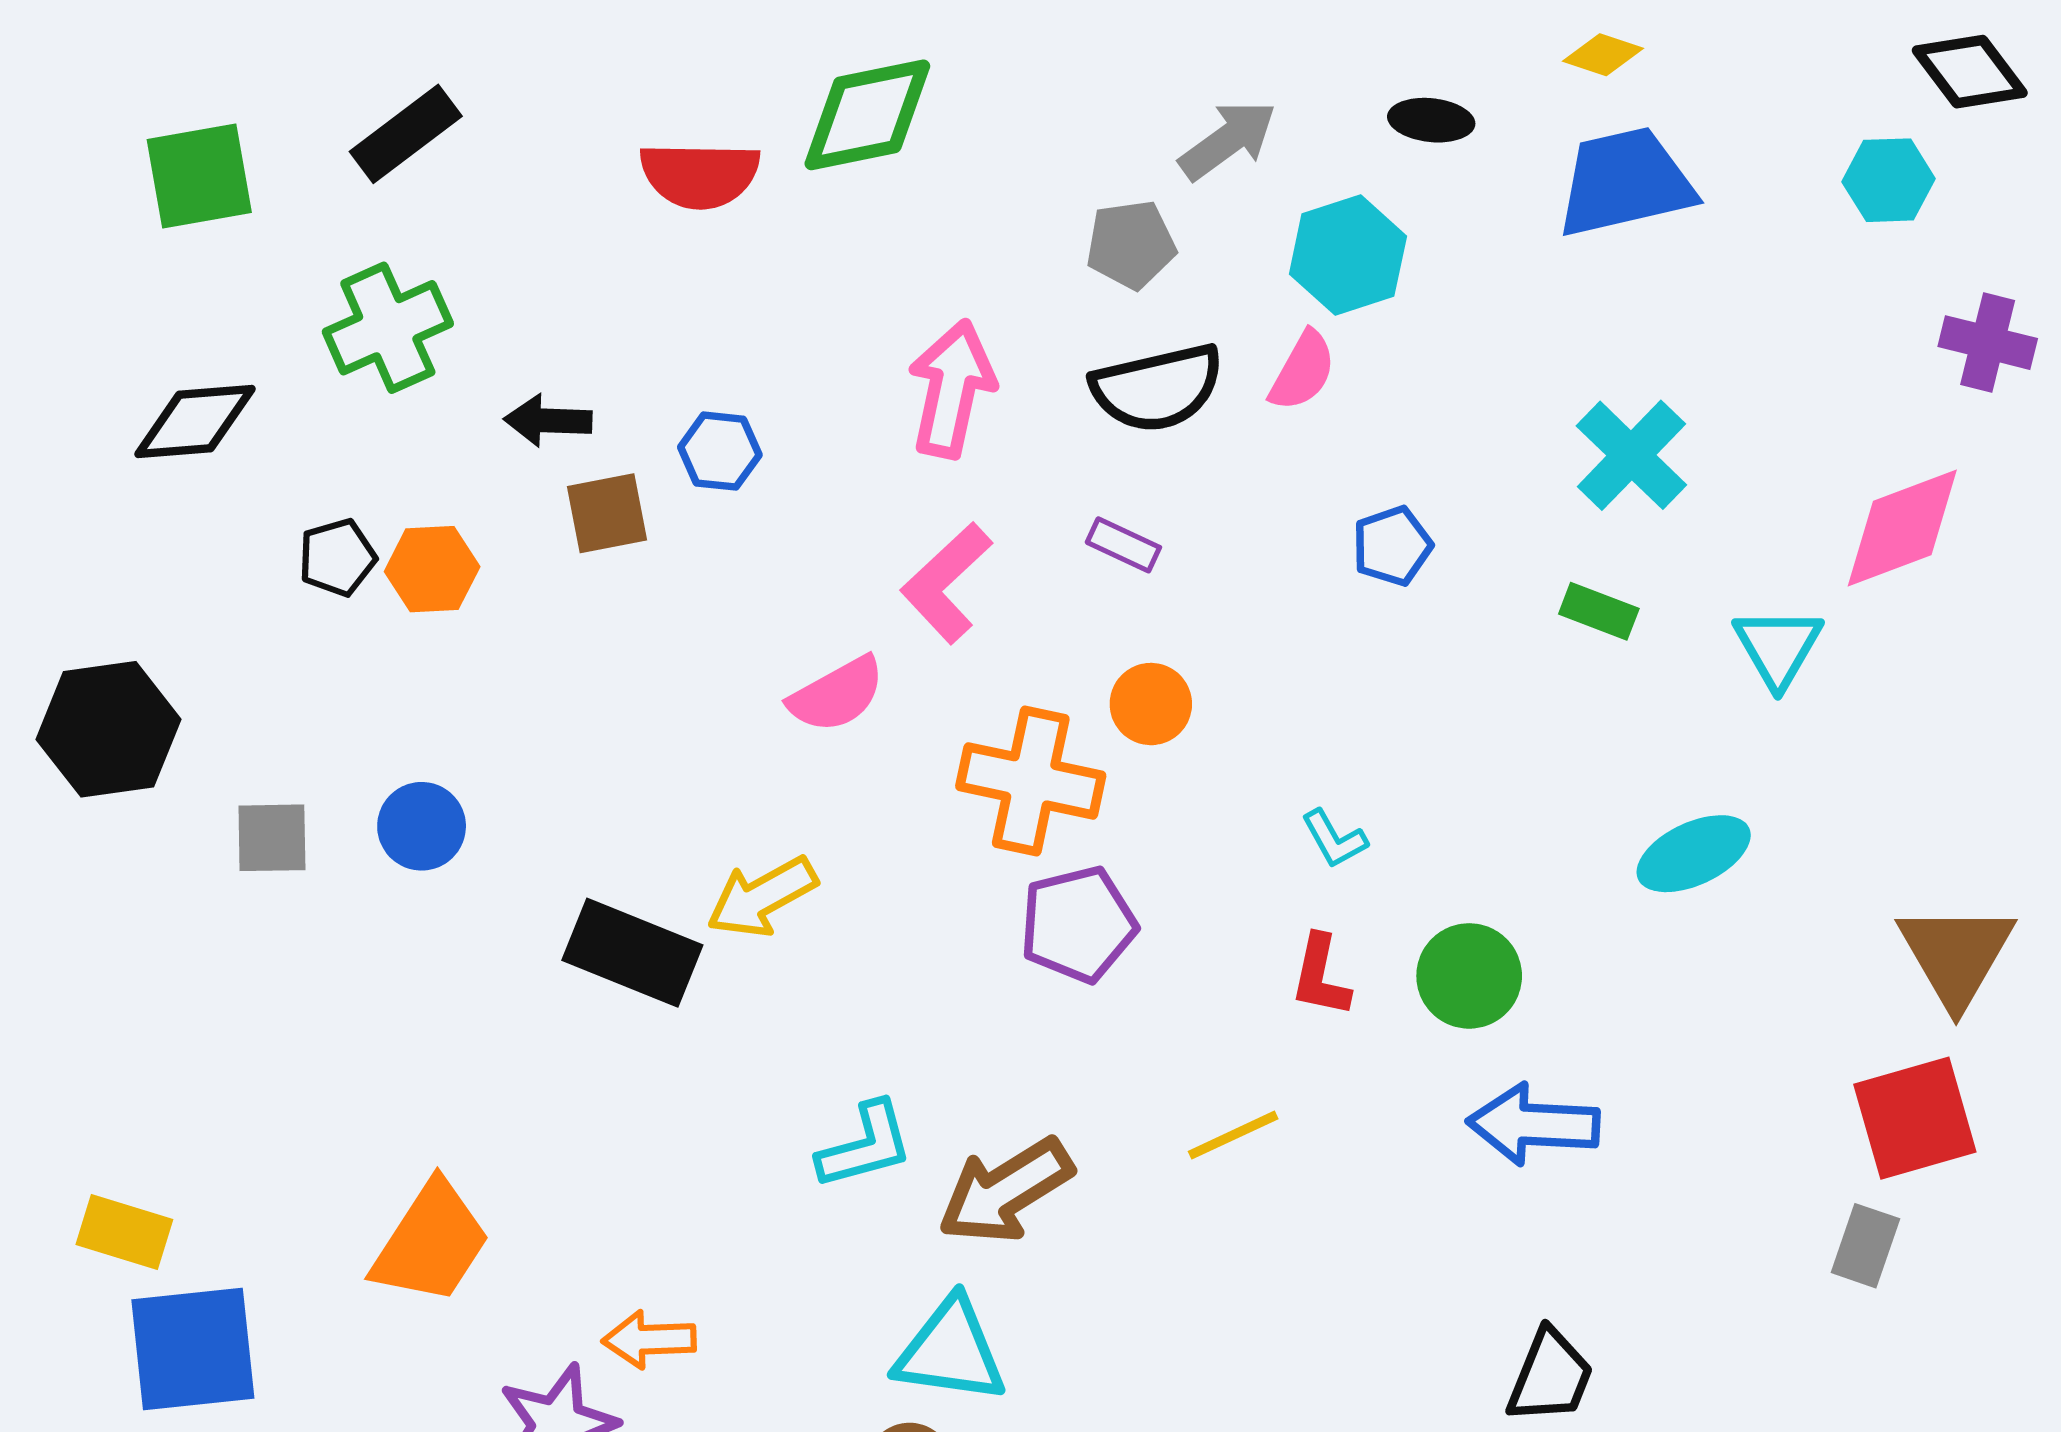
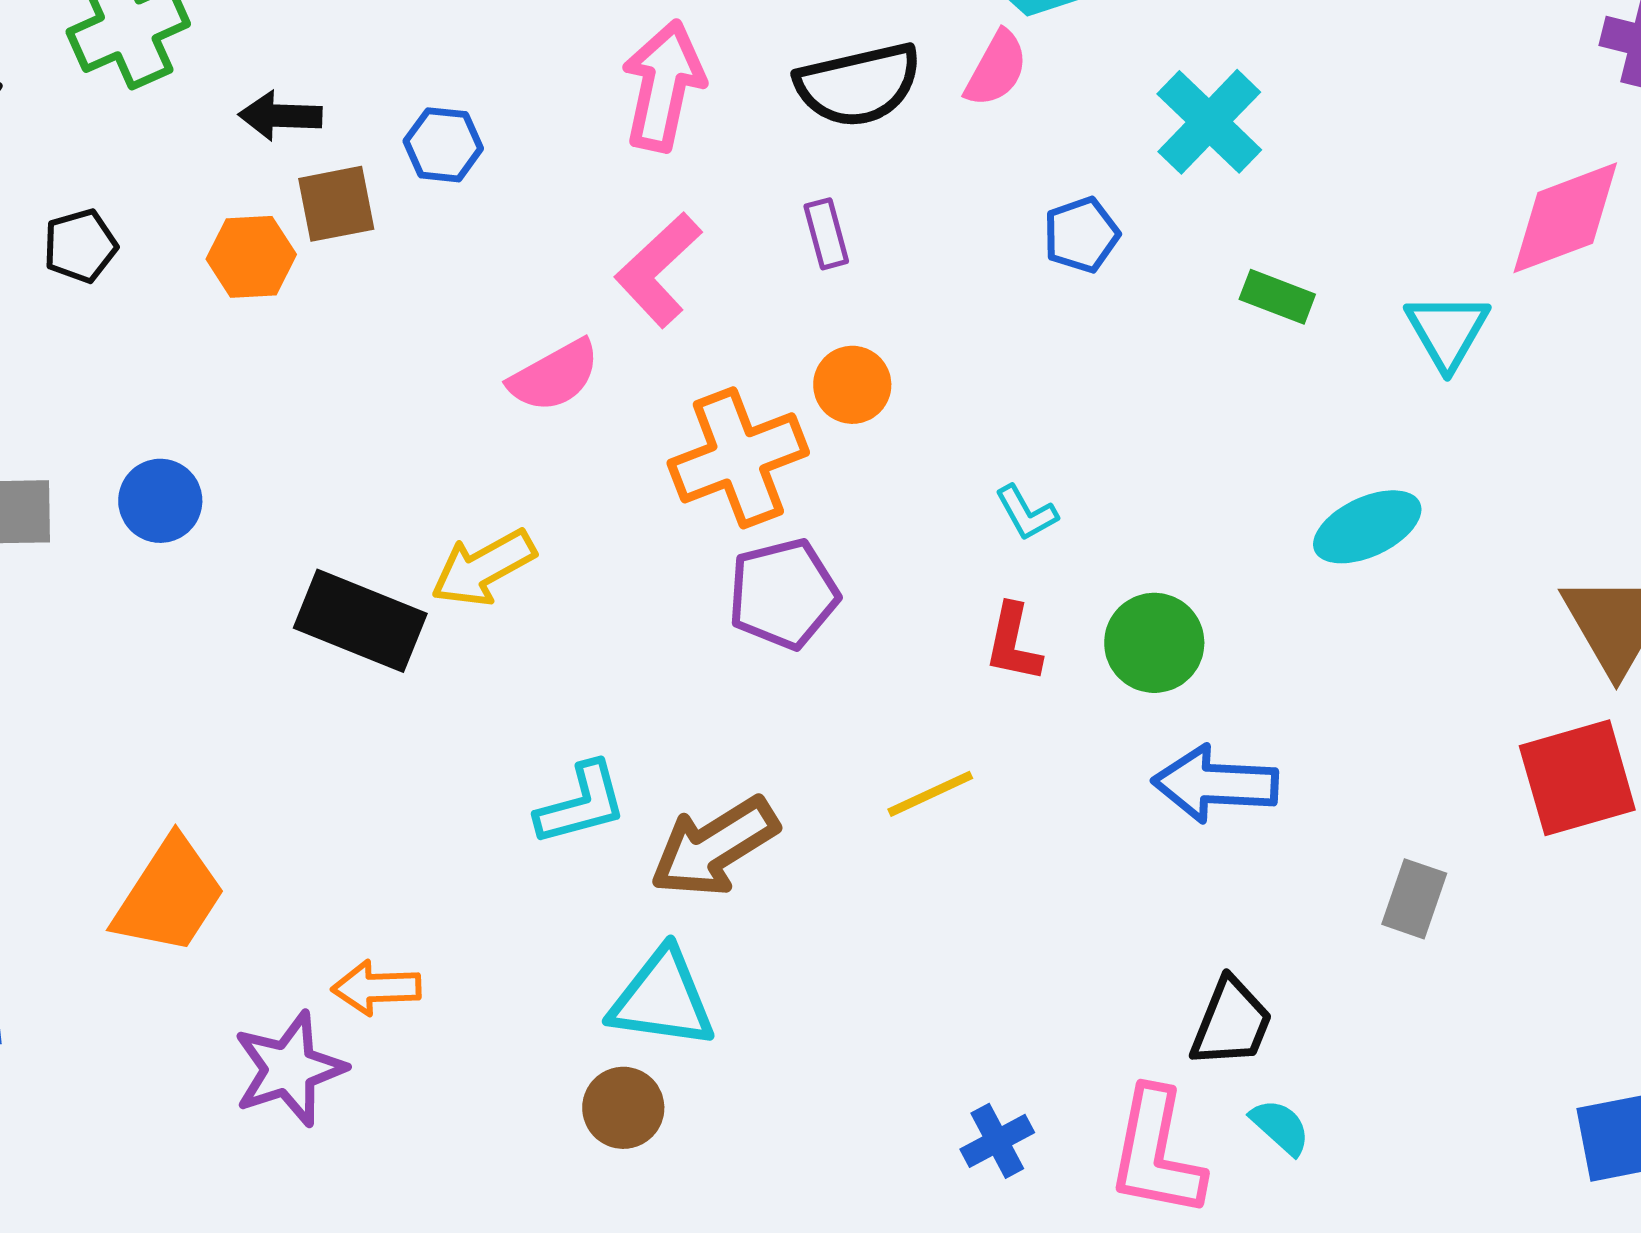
cyan cross: (1631, 455) -> (1209, 122), moved
purple rectangle: (1123, 545) -> (826, 234), turned 50
orange hexagon: (432, 569) -> (251, 257), moved
orange cross: (1031, 781) -> (738, 458), turned -33
gray rectangle: (1865, 1246) -> (1414, 899), moved

